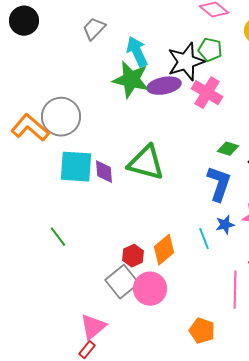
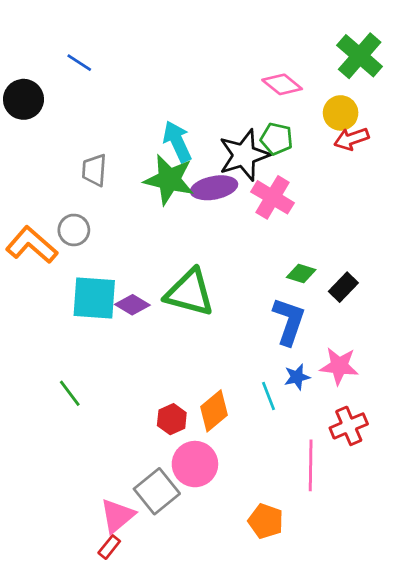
gray trapezoid: (94, 29) -> (94, 170), moved, turned -40
gray circle: (61, 117) -> (74, 230), size x0.6
purple diamond: (104, 172) -> (132, 305), turned -55
gray square: (122, 282) -> (157, 491), moved

